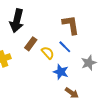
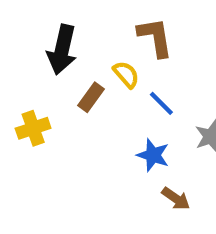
brown L-shape: (71, 25) -> (155, 37), moved
yellow semicircle: (48, 53) -> (126, 74), moved

